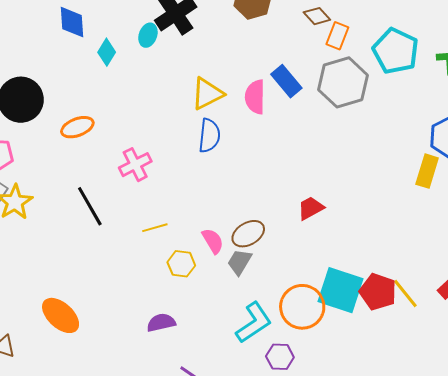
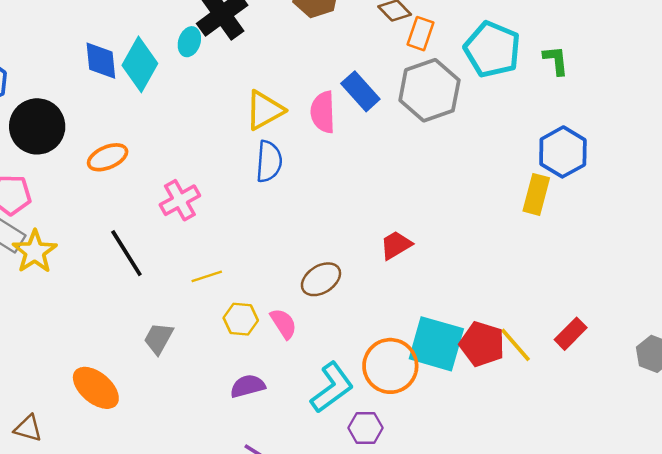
blue diamond: (72, 22) -> (101, 61), moved
cyan diamond: (107, 52) -> (140, 64), size x1.6
pink semicircle: (213, 241) -> (283, 324), moved
gray trapezoid: (239, 262) -> (158, 338), moved
purple semicircle: (161, 323) -> (248, 386), moved

